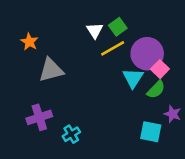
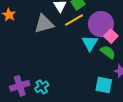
gray triangle: (51, 70) -> (44, 24), moved
green semicircle: (156, 90) -> (108, 52), turned -98
purple cross: (39, 117) -> (20, 86), moved

